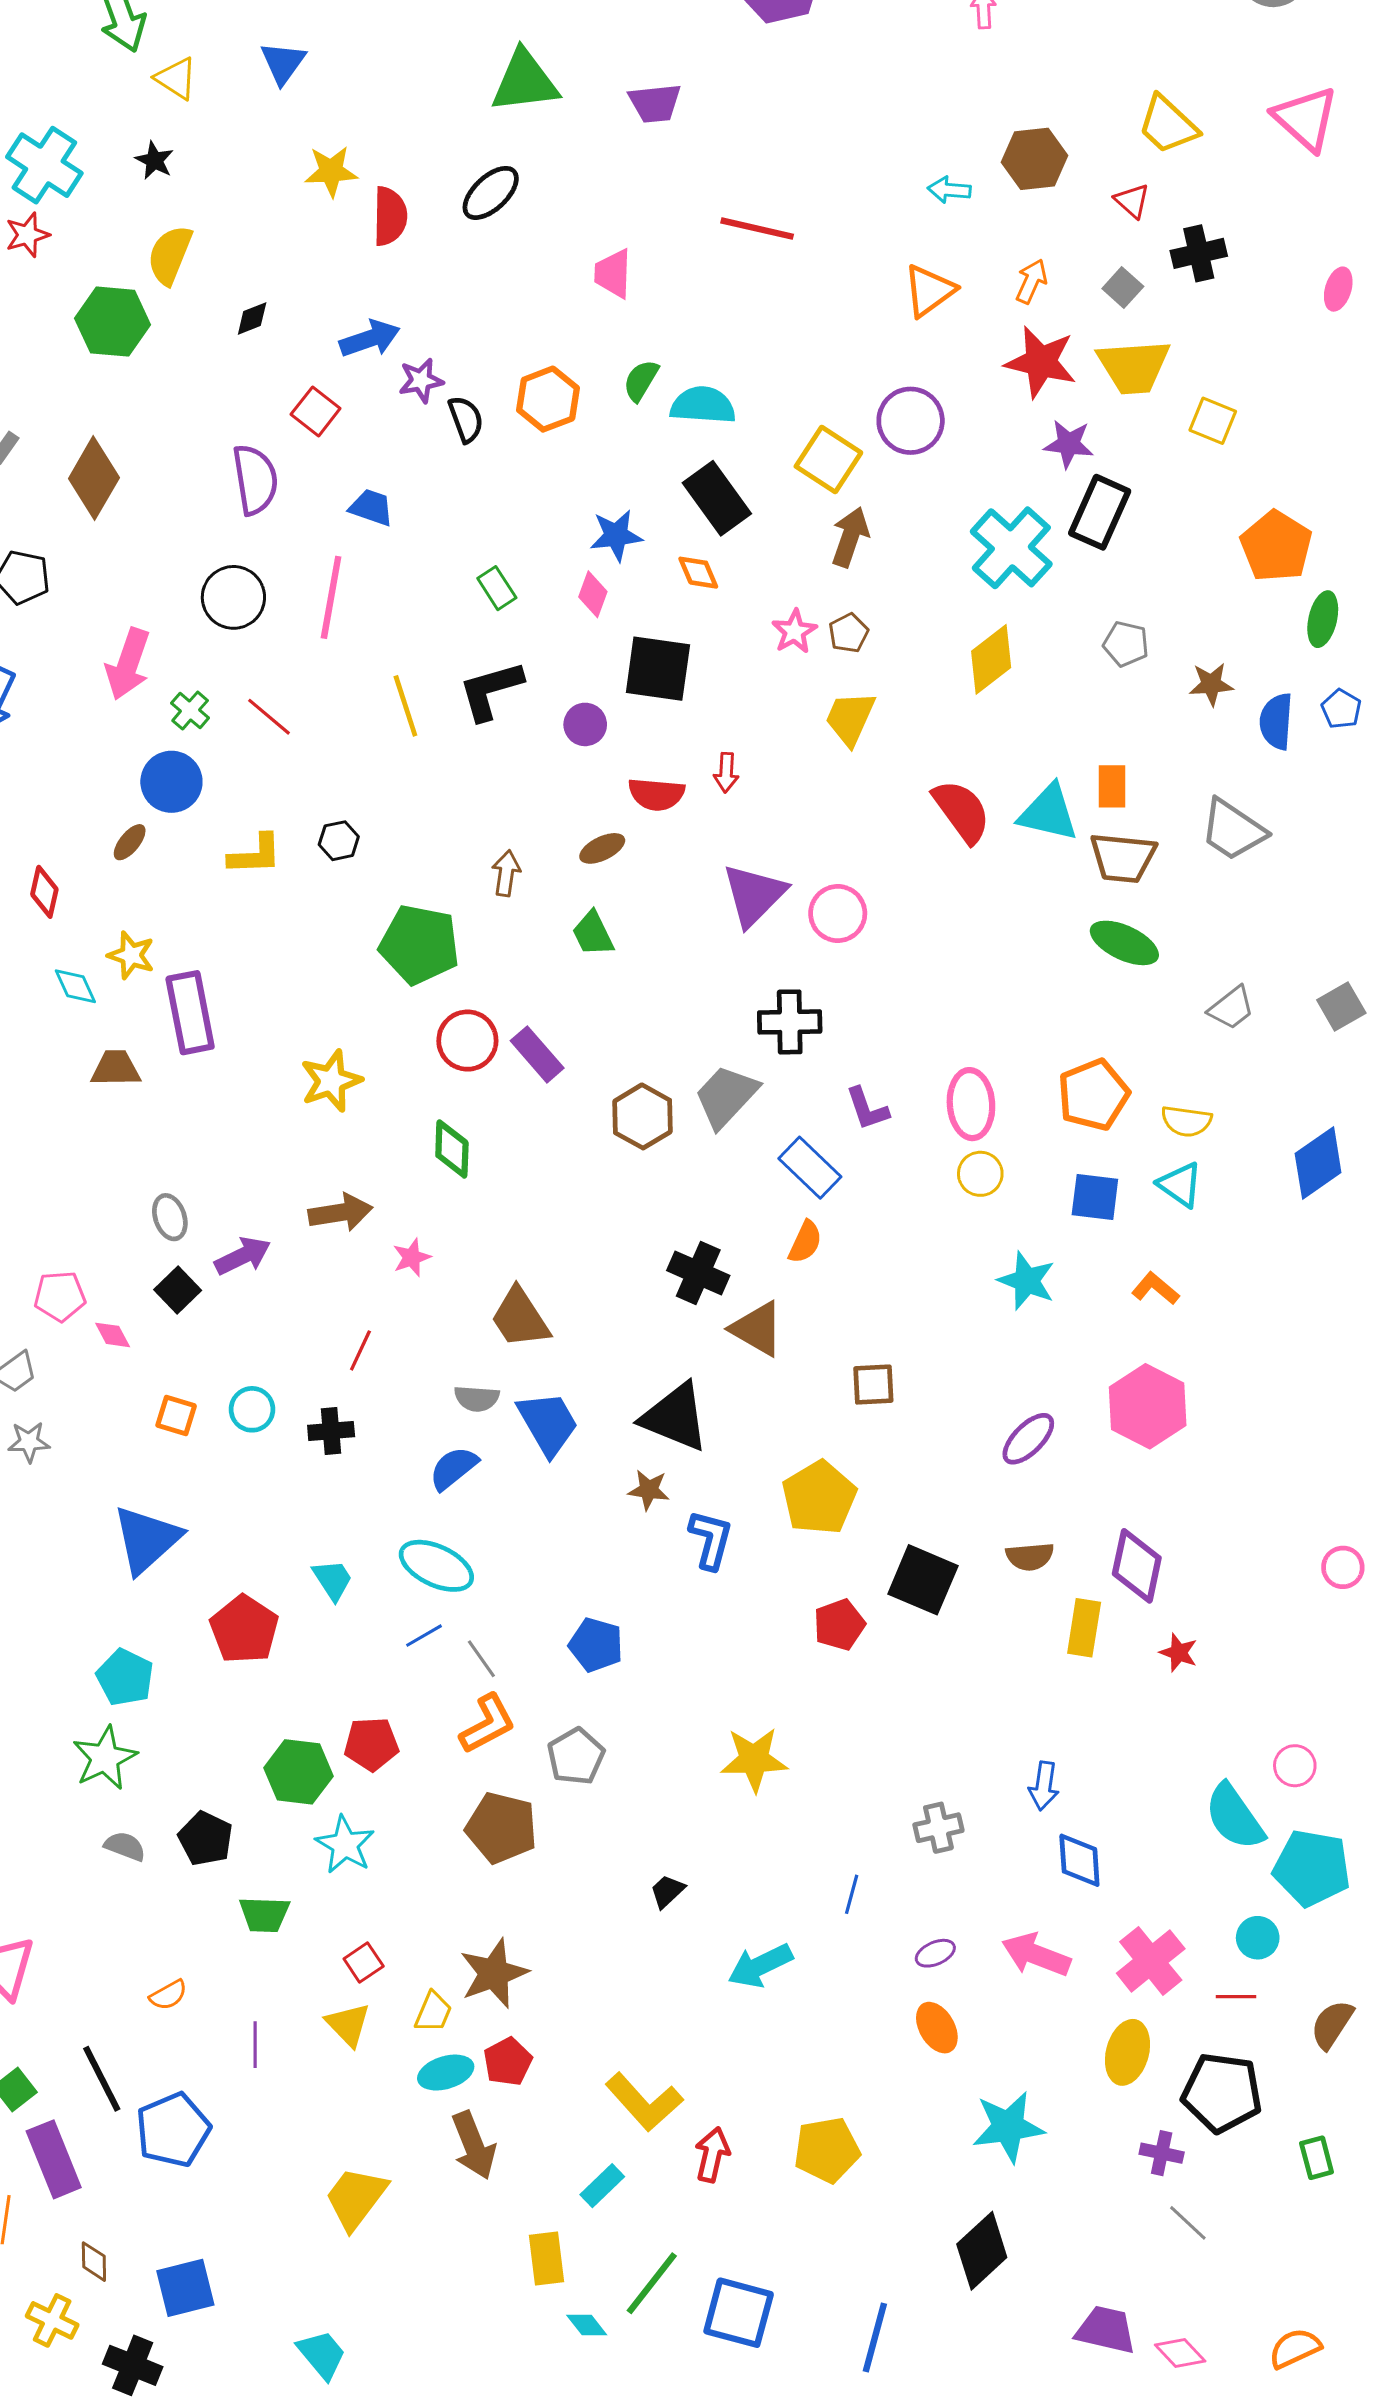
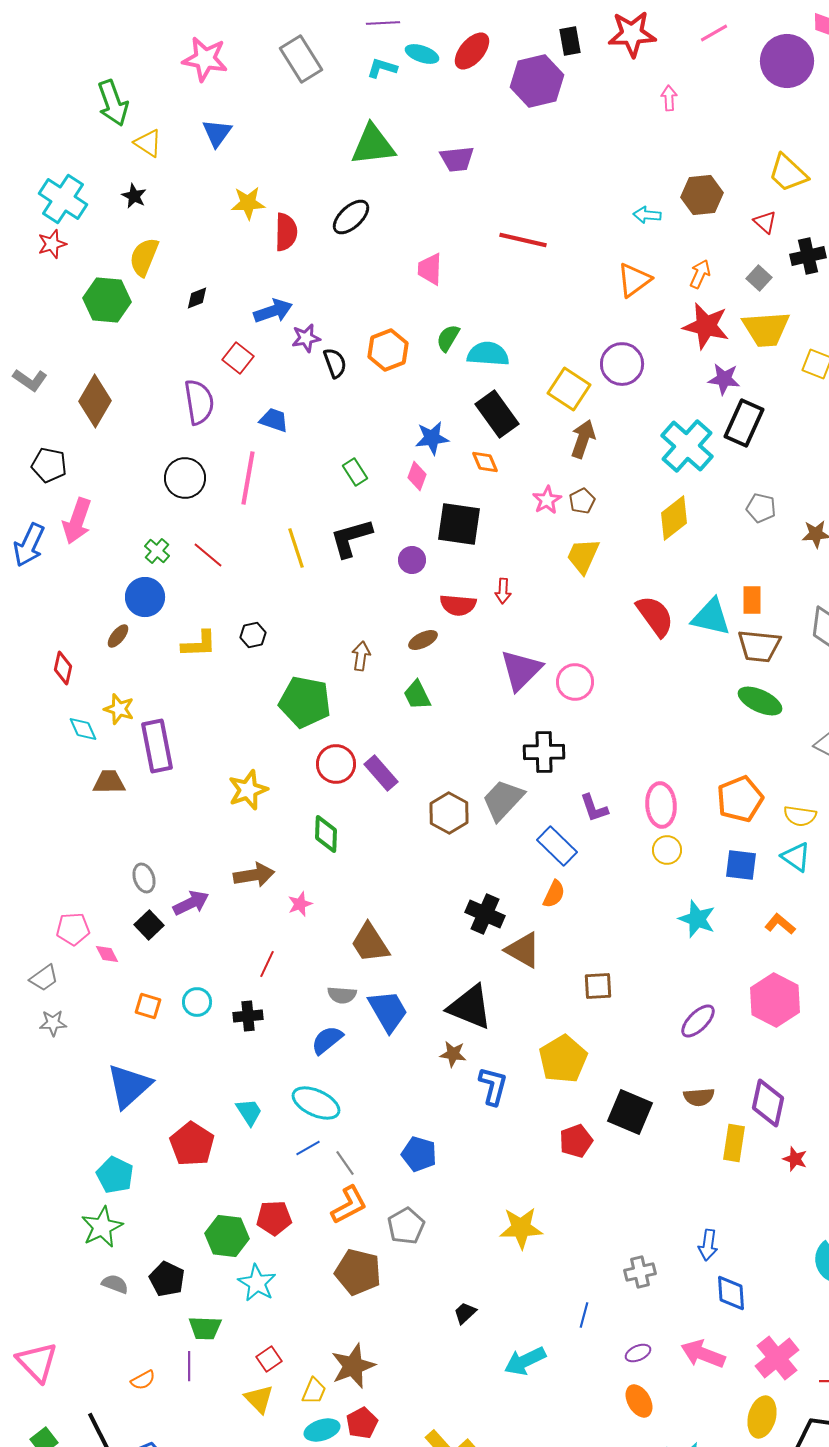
pink arrow: (128, 664) -> (77, 521), moved
purple line: (255, 2045) -> (189, 1366), moved

